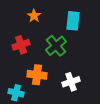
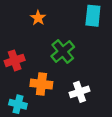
cyan rectangle: (73, 21) -> (93, 16), moved
red cross: (21, 45) -> (15, 60), moved

